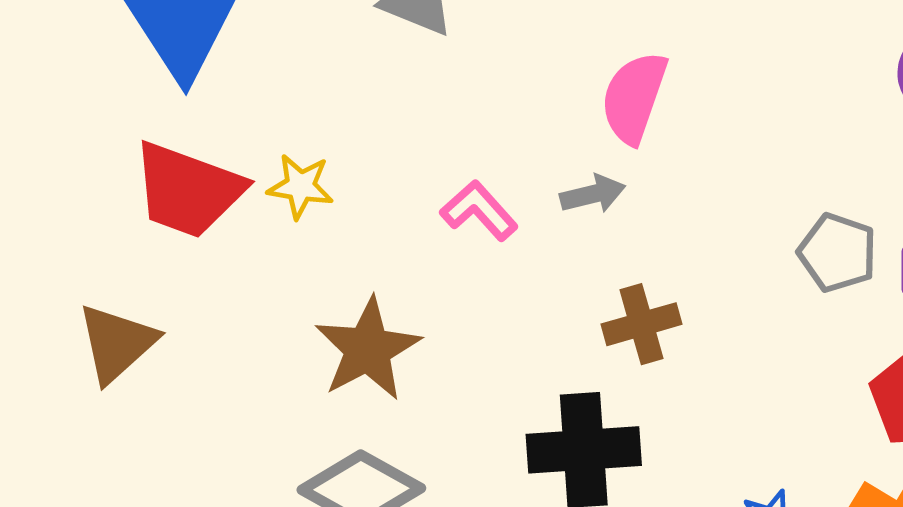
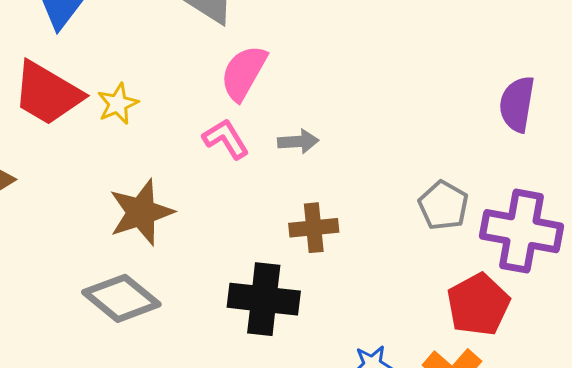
pink semicircle: (634, 97) -> (244, 73), moved
yellow star: (300, 186) -> (118, 104), turned 30

